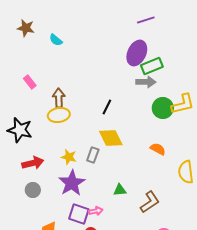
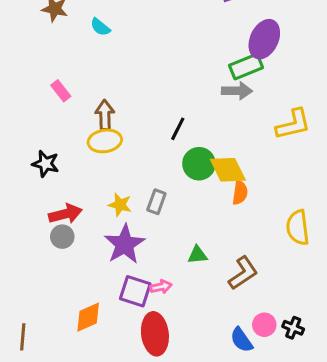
purple ellipse: (137, 53) -> (264, 39), moved
green circle: (163, 108) -> (199, 164), moved
black star: (20, 130) -> (46, 164), size x0.7
yellow diamond: (111, 138) -> (228, 170), moved
orange semicircle: (158, 149) -> (240, 193), moved, turned 70
gray circle: (33, 190) -> (62, 237), moved

